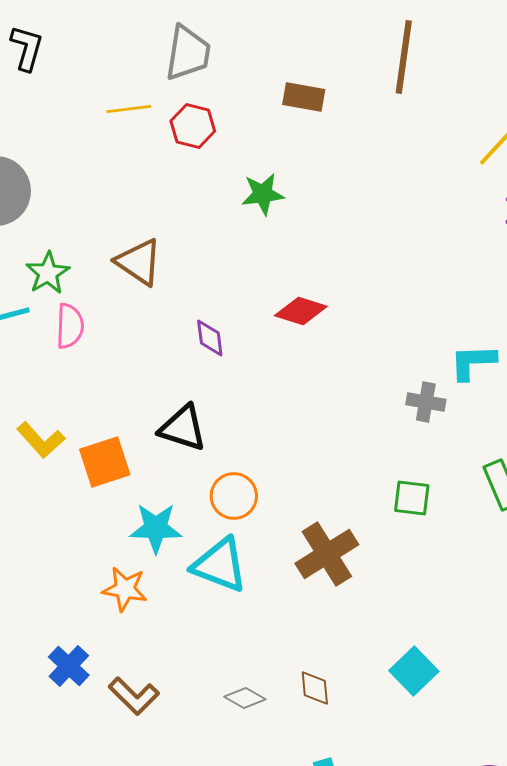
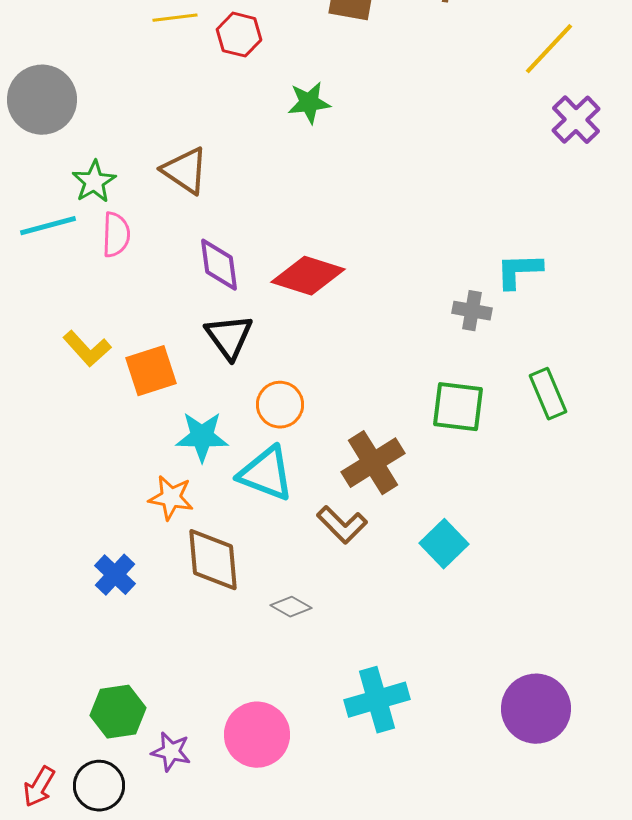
red diamond: (301, 311) -> (308, 276), moved, size x1.4
purple diamond: (210, 338) -> (219, 265), moved, size x1.4
black triangle: (183, 428) -> (229, 337), turned 36
green square: (412, 498) -> (458, 407), size x1.4
cyan square: (414, 671) -> (444, 544), moved
brown diamond: (315, 688) -> (213, 560), moved, size x1.8
brown L-shape: (134, 696) -> (342, 525), moved

